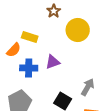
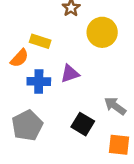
gray arrow: (88, 87) -> (115, 106), turned -84

